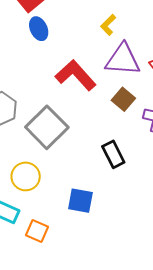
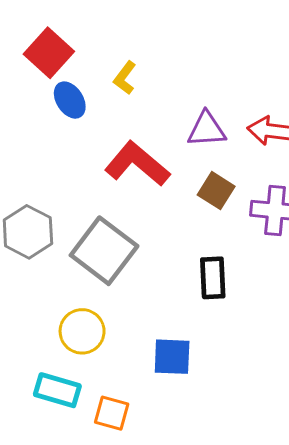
yellow L-shape: (108, 25) -> (125, 78), moved
purple triangle: (123, 60) -> (207, 129), size x0.7
black rectangle: (113, 154) -> (213, 278), turned 32

